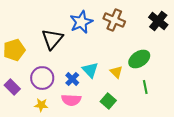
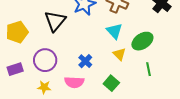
cyan triangle: (90, 70) -> (114, 31), moved
blue cross: (72, 79) -> (85, 61), moved
purple rectangle: (12, 87) -> (15, 69), turned -63

